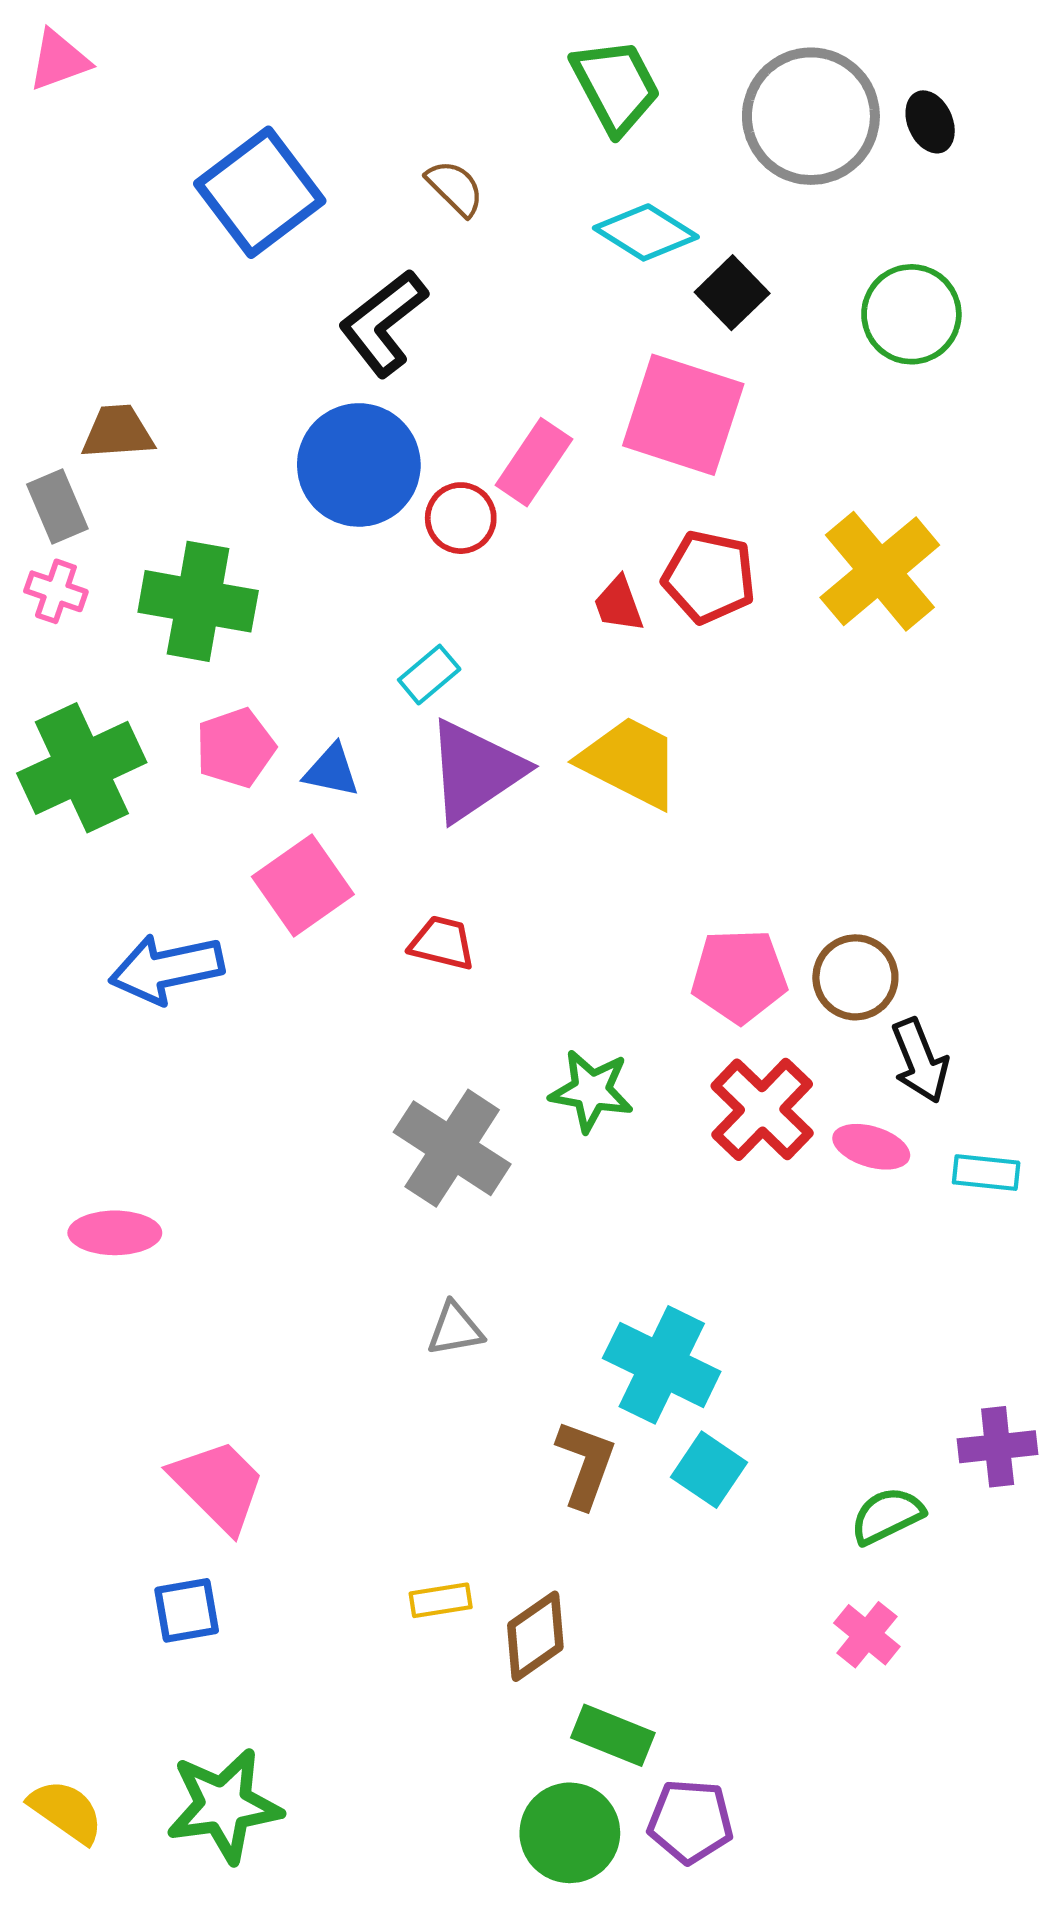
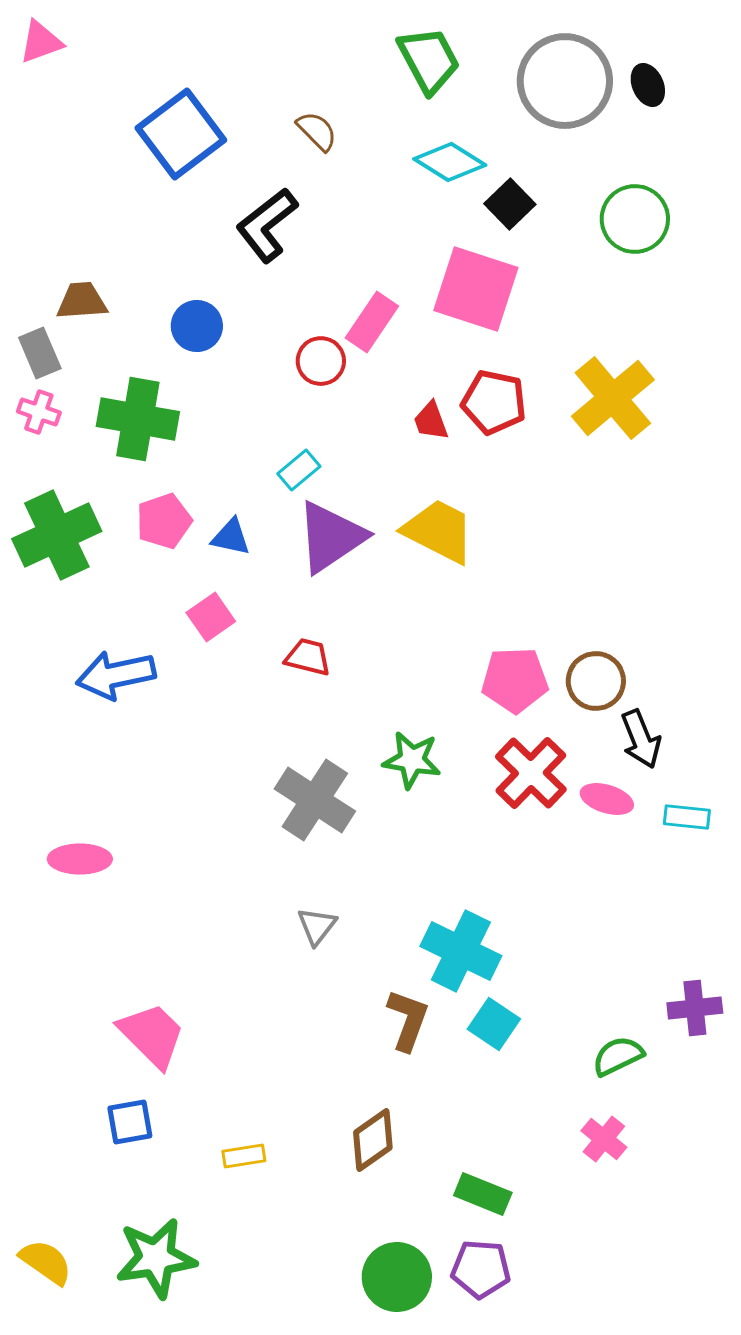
blue circle: (359, 465) -> (197, 326), moved, size x0.6
pink square: (303, 886) -> (211, 617), size x0.7
gray triangle: (455, 1329) -> (317, 926), turned -42
yellow rectangle: (441, 1600) -> (244, 1156), moved
green rectangle: (613, 1735) -> (483, 1194), moved

